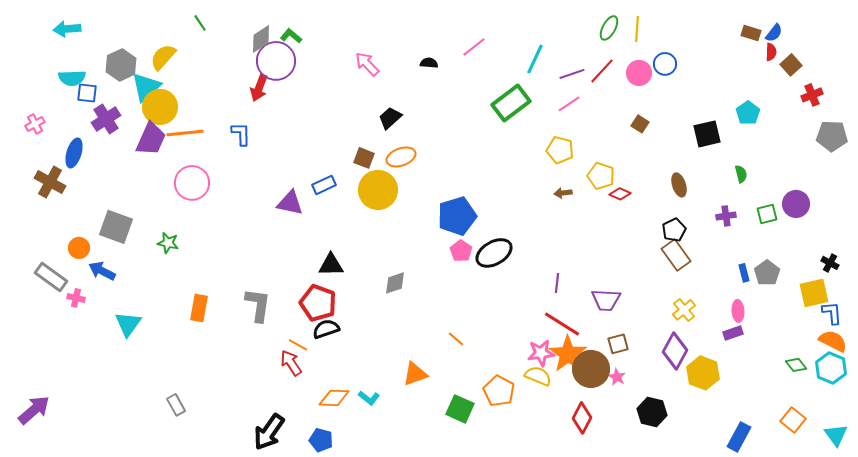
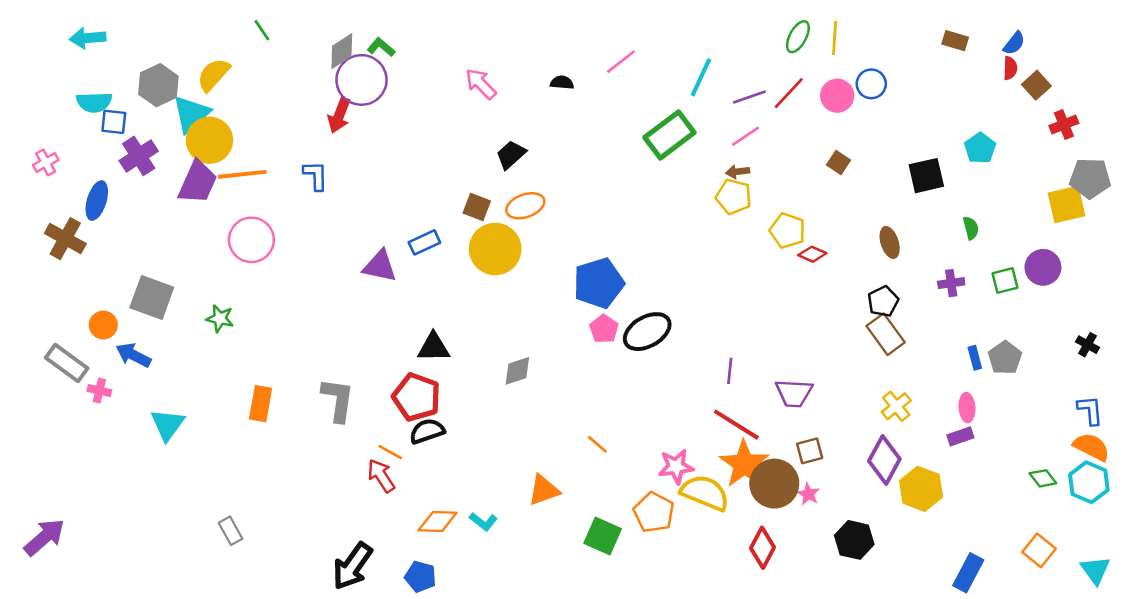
brown rectangle: (751, 33) -> (955, 41), moved
brown arrow: (563, 193) -> (738, 172), moved
yellow square: (814, 293) -> (1067, 204), moved
pink star: (541, 353) -> (676, 467), moved
yellow semicircle: (538, 376) -> (705, 493), size x1.4

